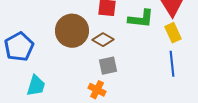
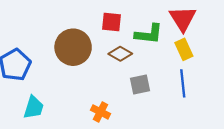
brown diamond: (103, 40) -> (120, 54), moved
gray square: (108, 66) -> (140, 84), moved

